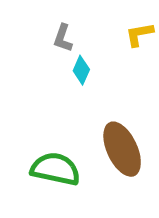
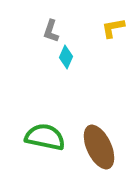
brown ellipse: (122, 149) -> (99, 147), moved

